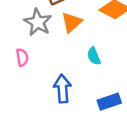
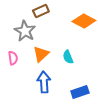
orange triangle: (72, 22) -> (41, 54), moved

